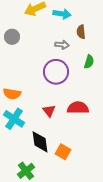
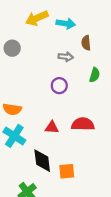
purple circle: (56, 72) -> (59, 86), size x0.6
red triangle: (49, 111) -> (52, 127), turned -48
orange square: (63, 152) -> (67, 171), turned -35

